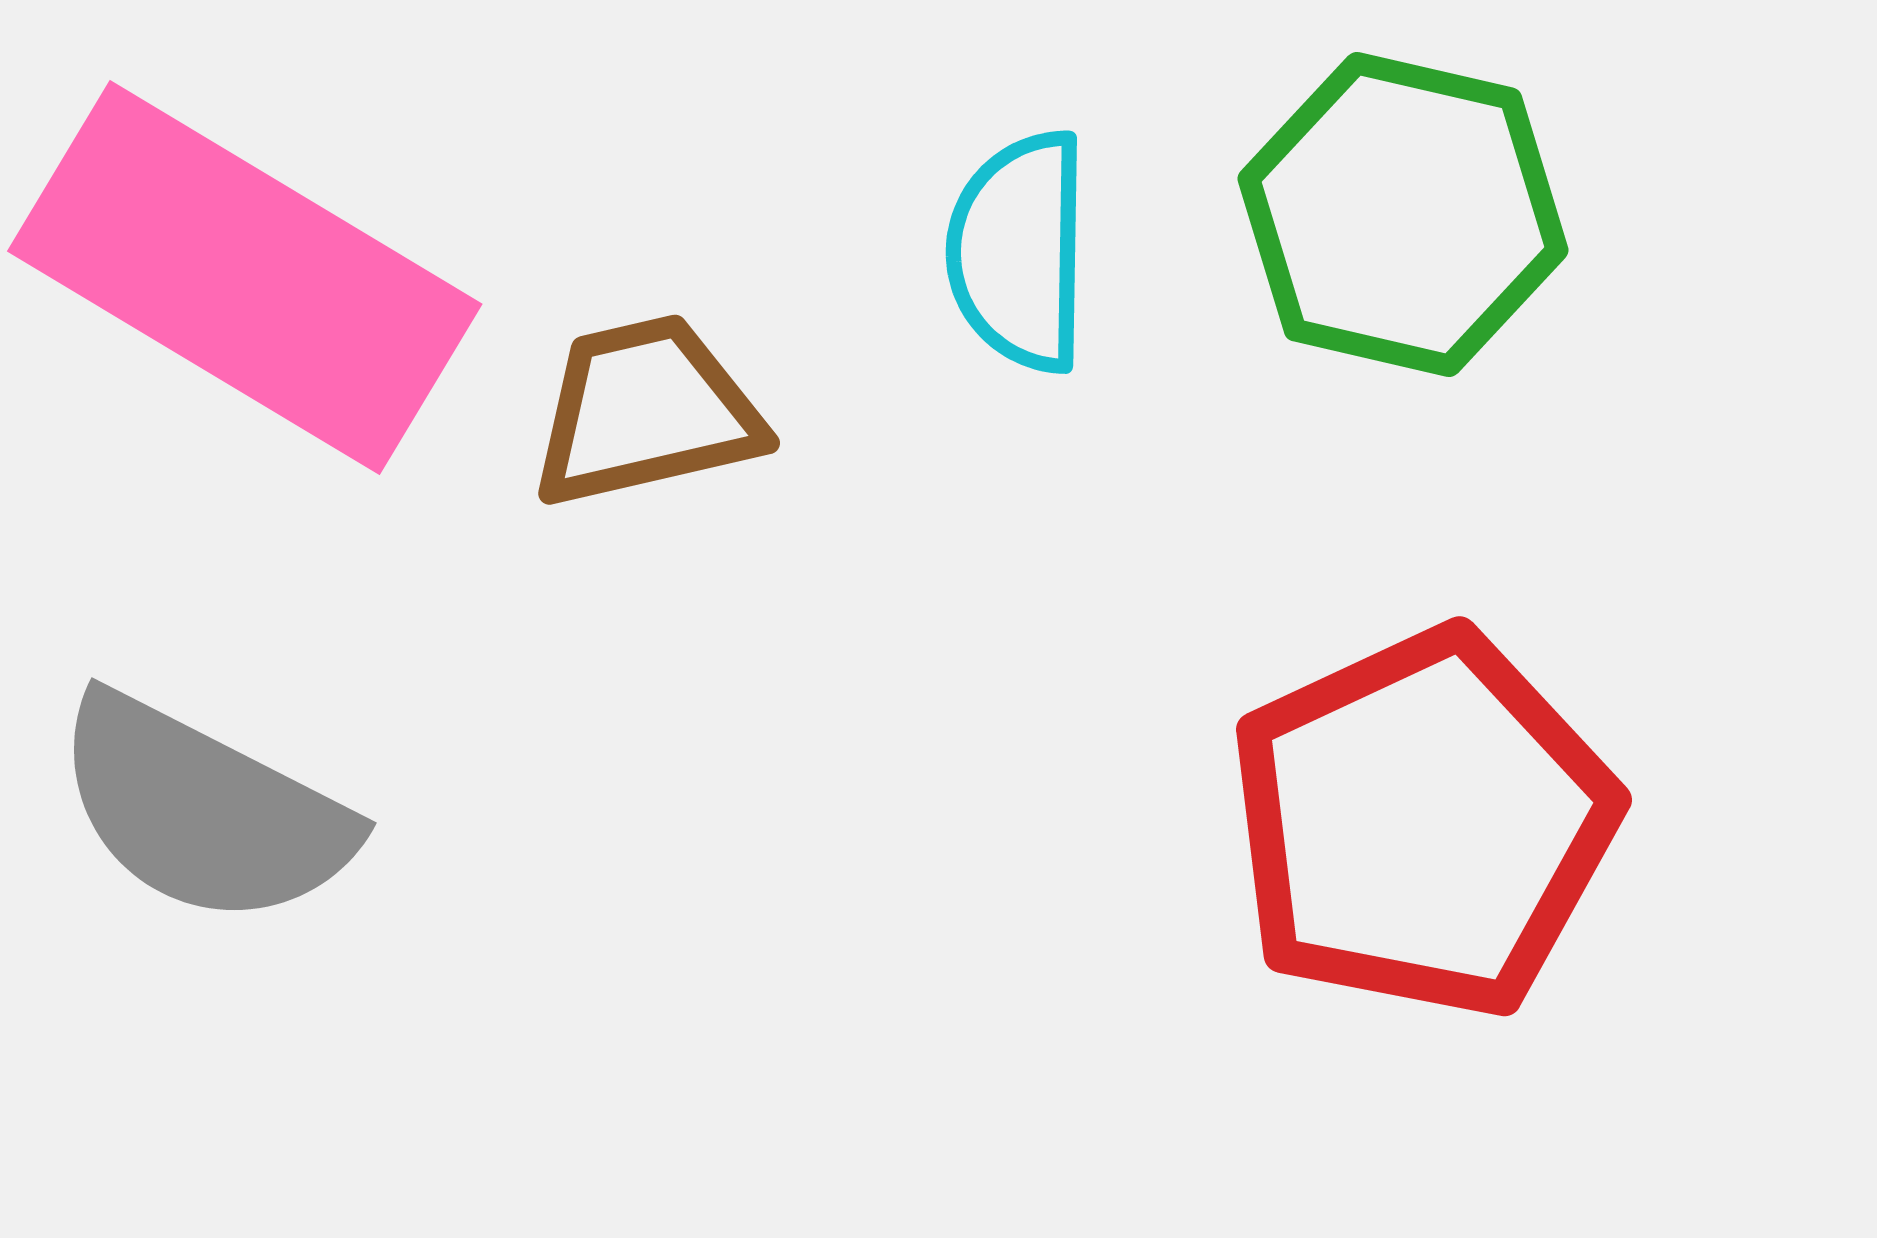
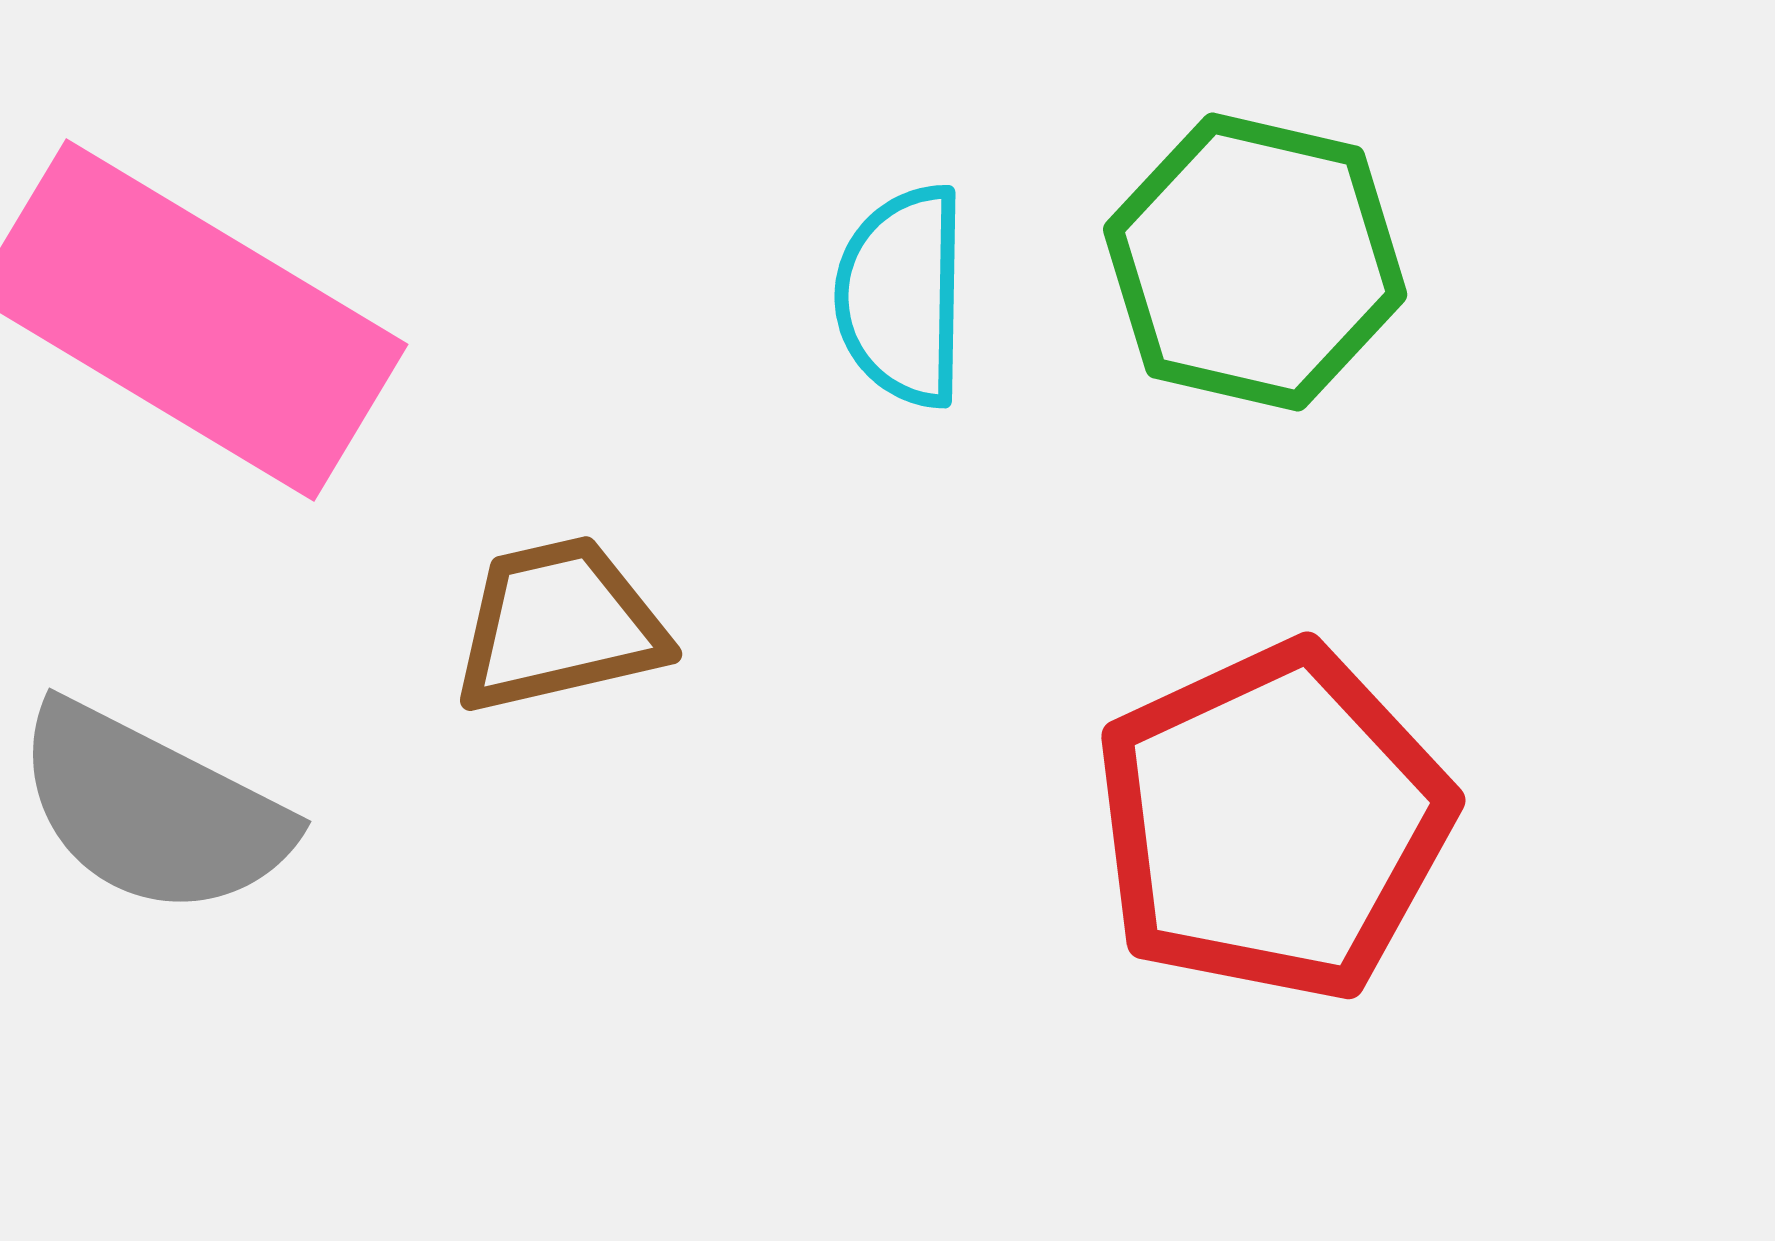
brown trapezoid: (646, 411) -> (559, 625), moved

